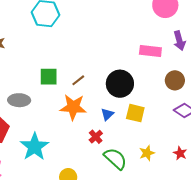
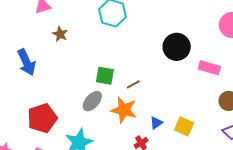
black circle: (120, 84) -> (177, 47), moved
gray ellipse: (19, 100) -> (92, 101), moved, turned -60

